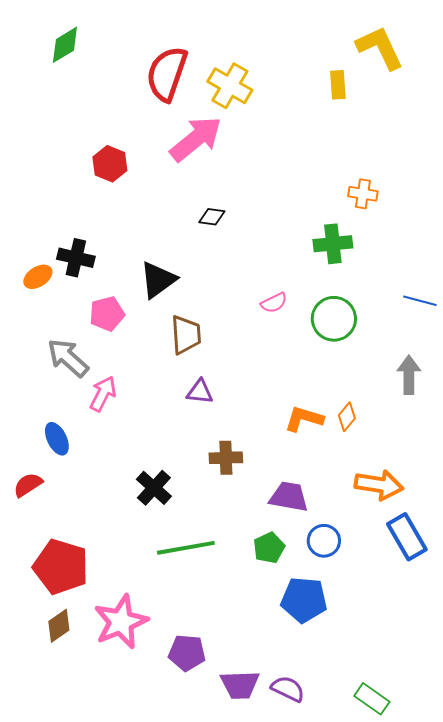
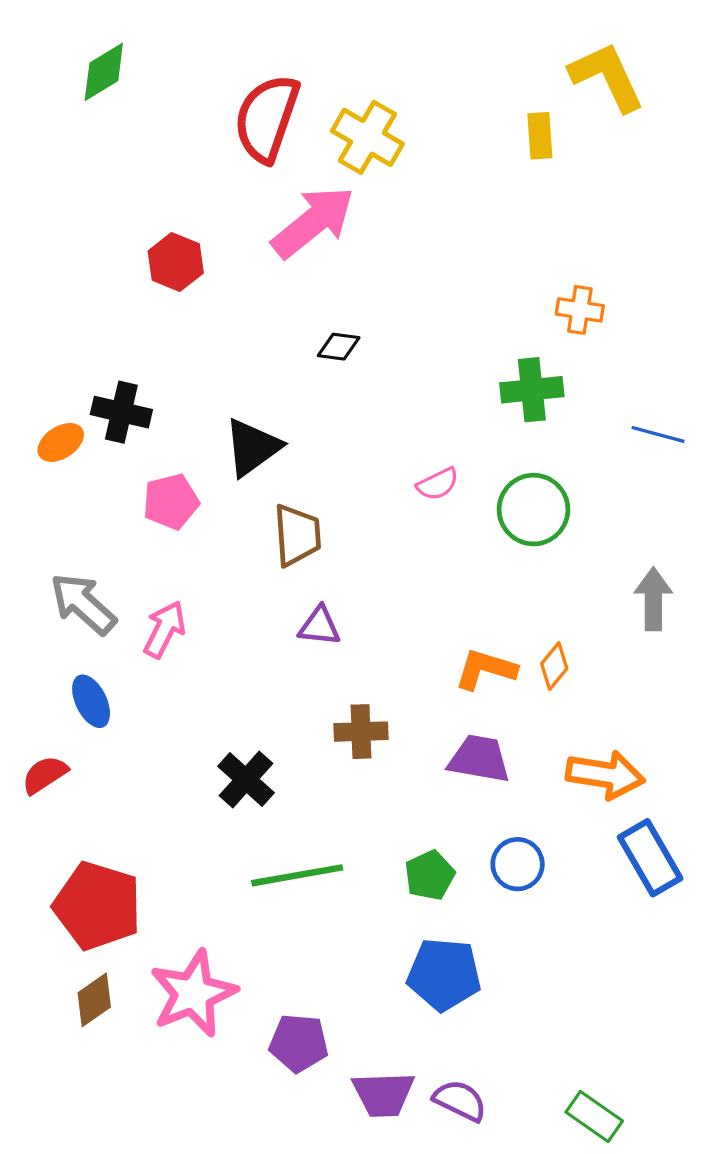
blue line: (420, 301) -> (658, 434), moved
gray arrow: (68, 358) -> (83, 604), moved
purple trapezoid: (289, 497) -> (479, 759), moved
blue pentagon: (304, 600) -> (444, 974), moved

